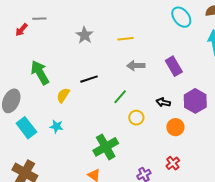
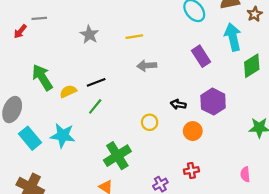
purple rectangle: (174, 66) -> (201, 56), moved
yellow semicircle: (63, 95) -> (68, 91), moved, turned 35
green line: (120, 97) -> (95, 106), moved
cyan star: (56, 126) -> (63, 135), size x1.6
red cross: (173, 163) -> (191, 171), turned 32

